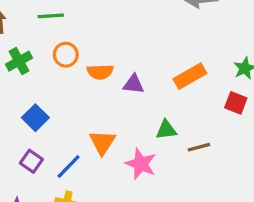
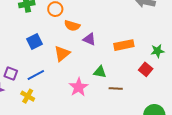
blue square: (35, 118) -> (35, 41), moved
orange triangle: (102, 142) -> (62, 53), moved
purple square: (31, 161) -> (11, 73), moved, turned -32

